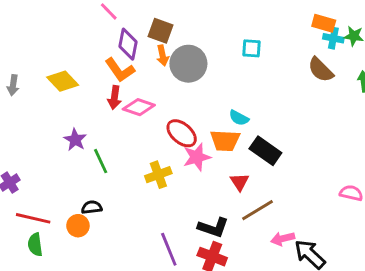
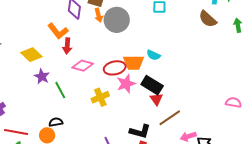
orange L-shape: (120, 70) -> (58, 31), moved
yellow diamond: (63, 81) -> (31, 55), moved
pink diamond: (139, 107) -> (83, 66), moved
red ellipse: (182, 133) -> (115, 68), turned -50
orange trapezoid: (225, 141) -> (134, 63), moved
black rectangle: (265, 151) -> (152, 85), moved

